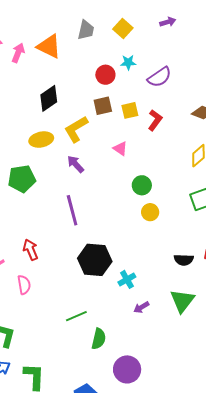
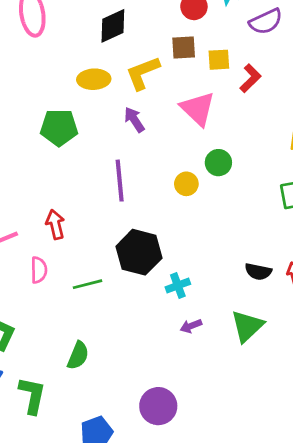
pink triangle: (120, 149) -> (198, 109), size x1.8
yellow circle: (150, 212) -> (186, 184), moved
green line: (76, 316) -> (87, 284), moved
green semicircle: (99, 339) -> (78, 356), moved

